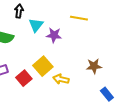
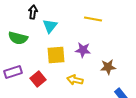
purple star: (54, 35) -> (83, 50), moved
yellow square: (43, 66) -> (56, 55), moved, turned 36

